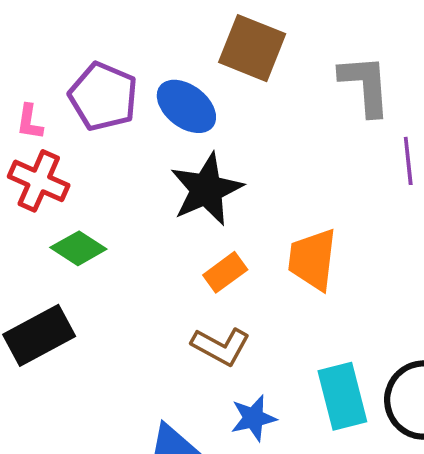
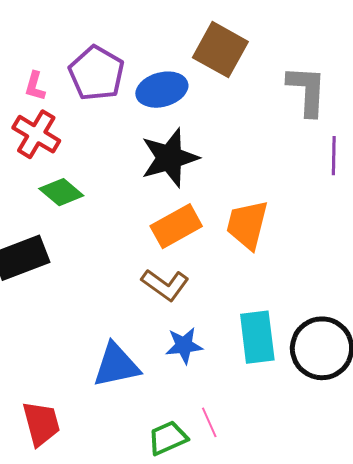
blue ellipse: (186, 106) -> (162, 90), turned -60
orange rectangle: (225, 272) -> (176, 226), size x1.4

